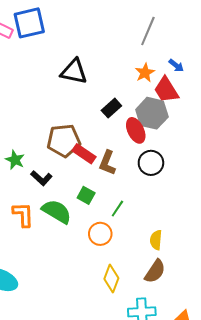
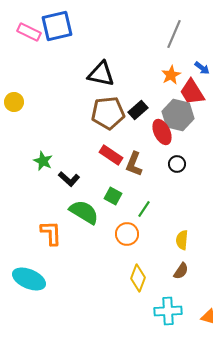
brown pentagon: (64, 141) -> (108, 113), moved
black circle: (151, 163) -> (177, 164), size x0.7
orange L-shape: (23, 215) -> (51, 233), moved
brown semicircle: (155, 271) -> (181, 271), size x0.7

